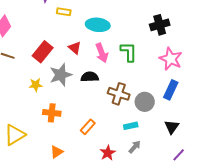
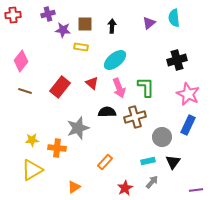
cyan ellipse: (98, 25) -> (115, 60), turned -45
gray star: (61, 75) -> (78, 128), moved
yellow star: (36, 85) -> (32, 140), moved
brown cross: (119, 94) -> (135, 117), moved, turned -35
orange cross: (52, 113) -> (57, 148), moved
black triangle: (172, 127) -> (173, 162), moved
purple line: (179, 155) -> (196, 190), turned 40

